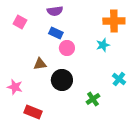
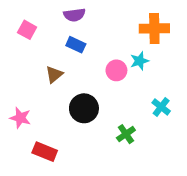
pink circle: (67, 48) -> (116, 70), moved
brown triangle: (40, 64) -> (54, 74), moved, turned -32

